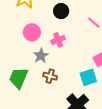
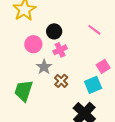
black circle: (61, 11) -> (54, 31), moved
brown cross: (50, 76) -> (61, 81), moved, turned 32

